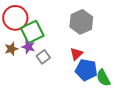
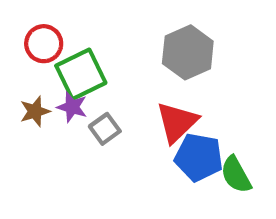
red circle: (15, 18) -> (44, 44), size x0.7
red triangle: (76, 54) -> (177, 122), size x1.5

